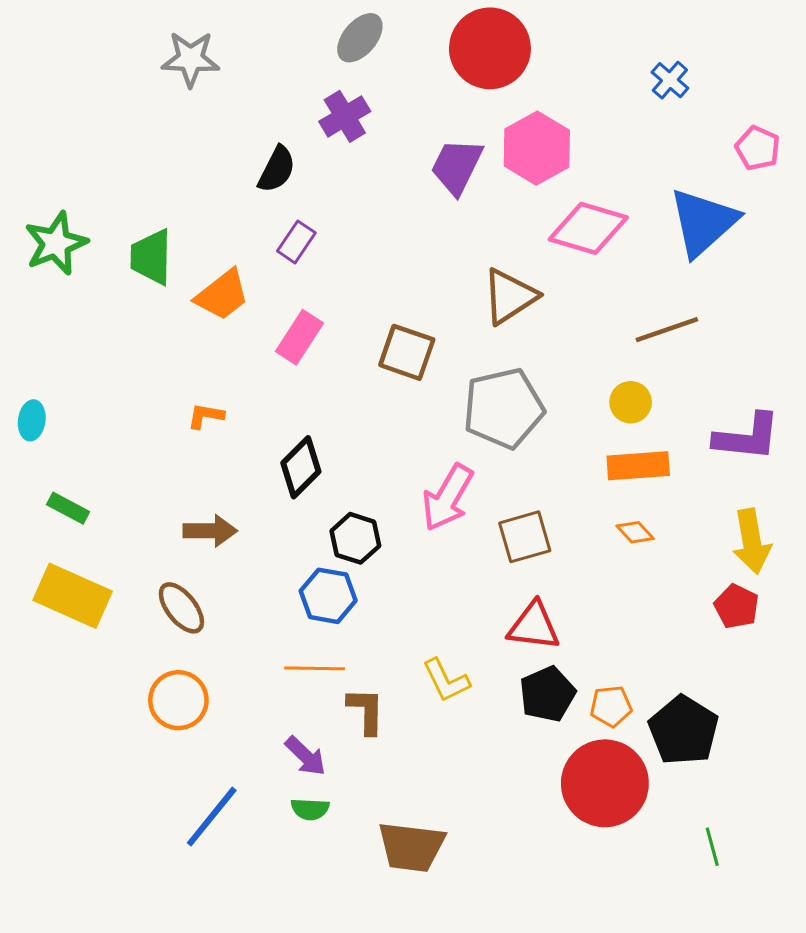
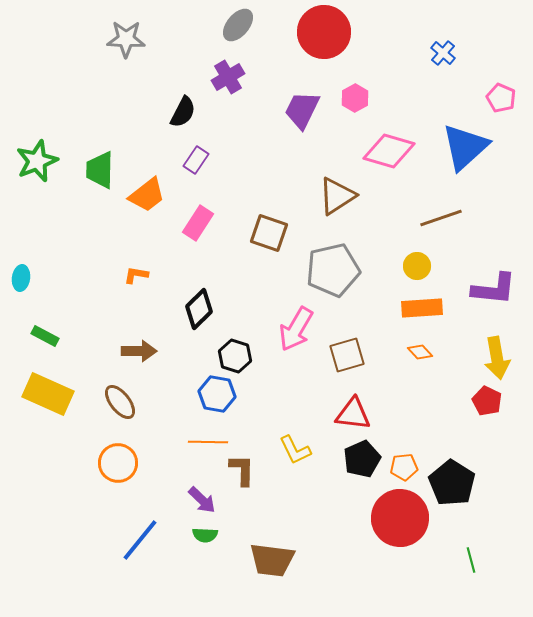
pink hexagon: (537, 148) -> (355, 98), size x0.6

